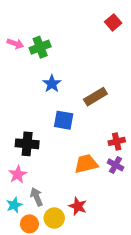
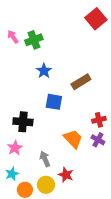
red square: (113, 22) -> (96, 19), size x1.5
pink arrow: (15, 44) -> (13, 37), turned -144
orange trapezoid: (86, 164) -> (73, 139), turned 60
gray arrow: (37, 197) -> (45, 159), moved

